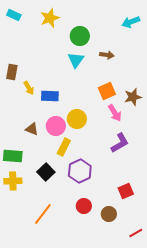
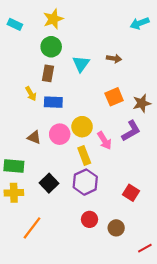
cyan rectangle: (14, 15) -> (15, 24), moved
green circle: (80, 36) -> (51, 47), moved
brown rectangle: (12, 72) -> (48, 73), moved
pink arrow: (115, 113) -> (104, 141), moved
purple L-shape: (120, 143) -> (131, 131), moved
yellow rectangle: (64, 147) -> (84, 155), moved, turned -48
red square: (126, 191) -> (131, 193), moved, turned -35
orange line: (43, 214) -> (32, 228), moved

